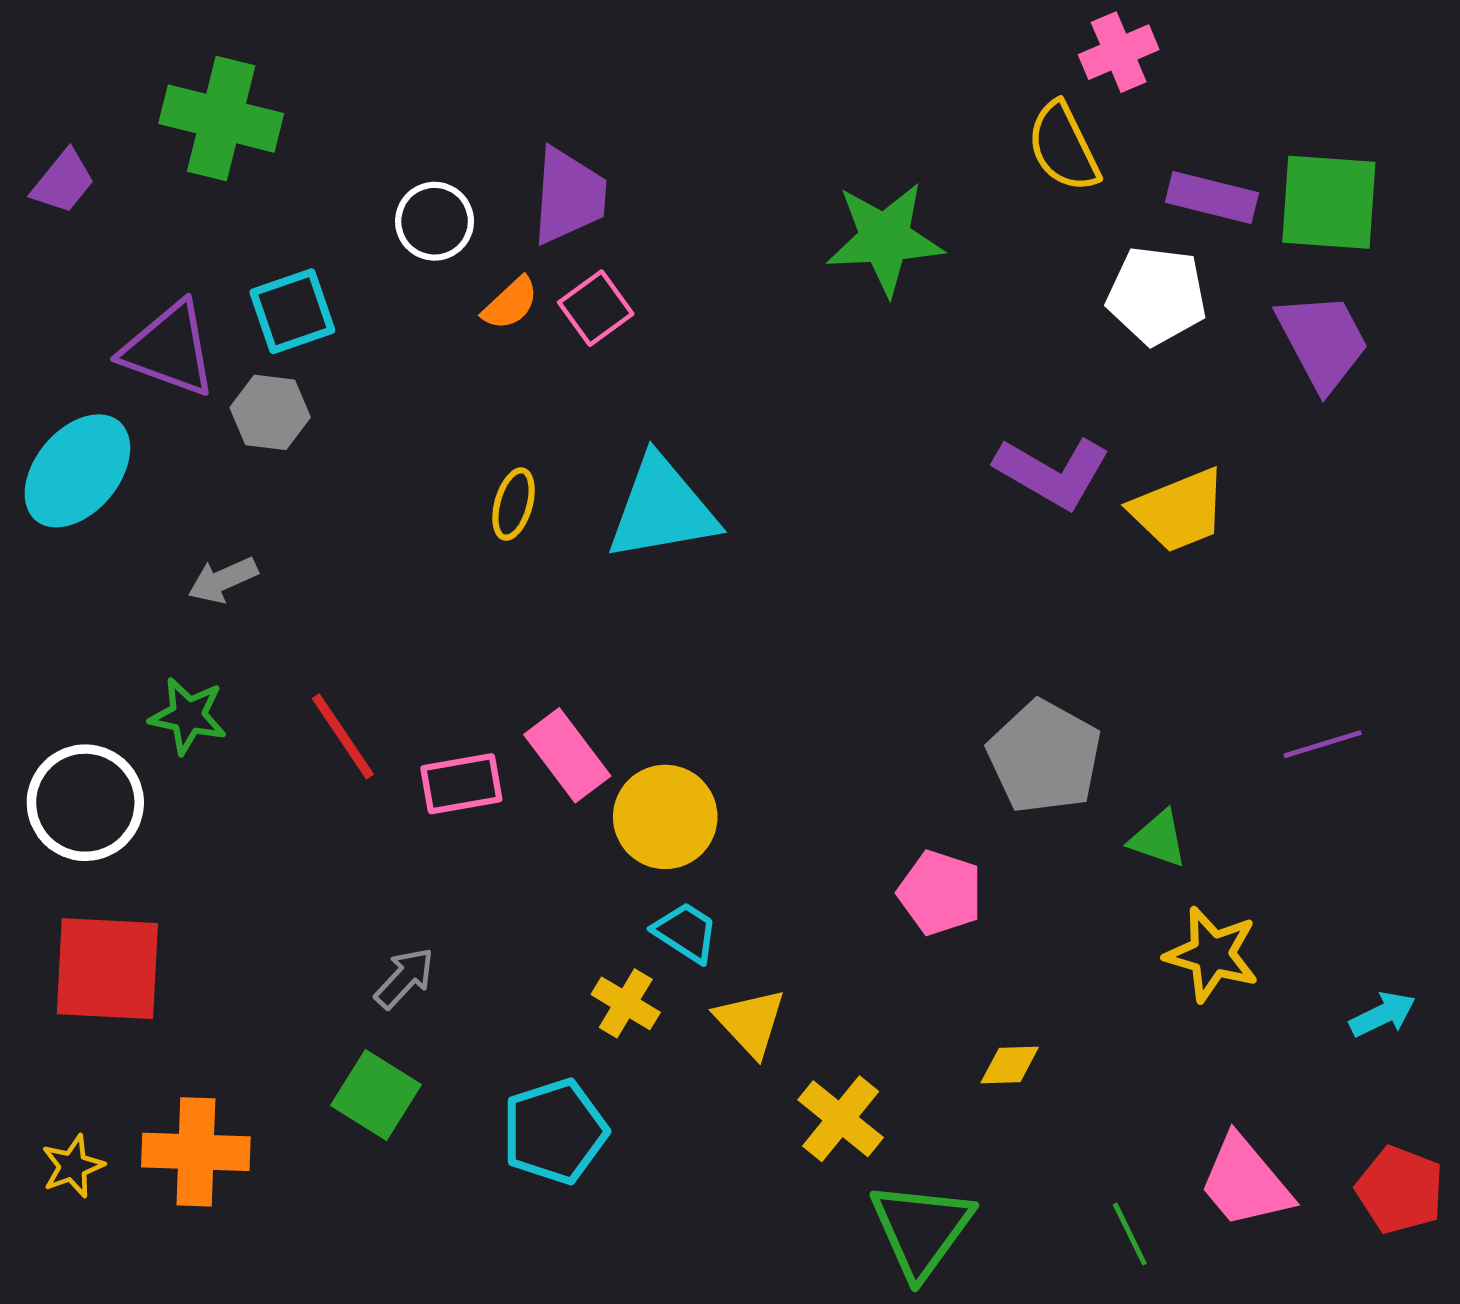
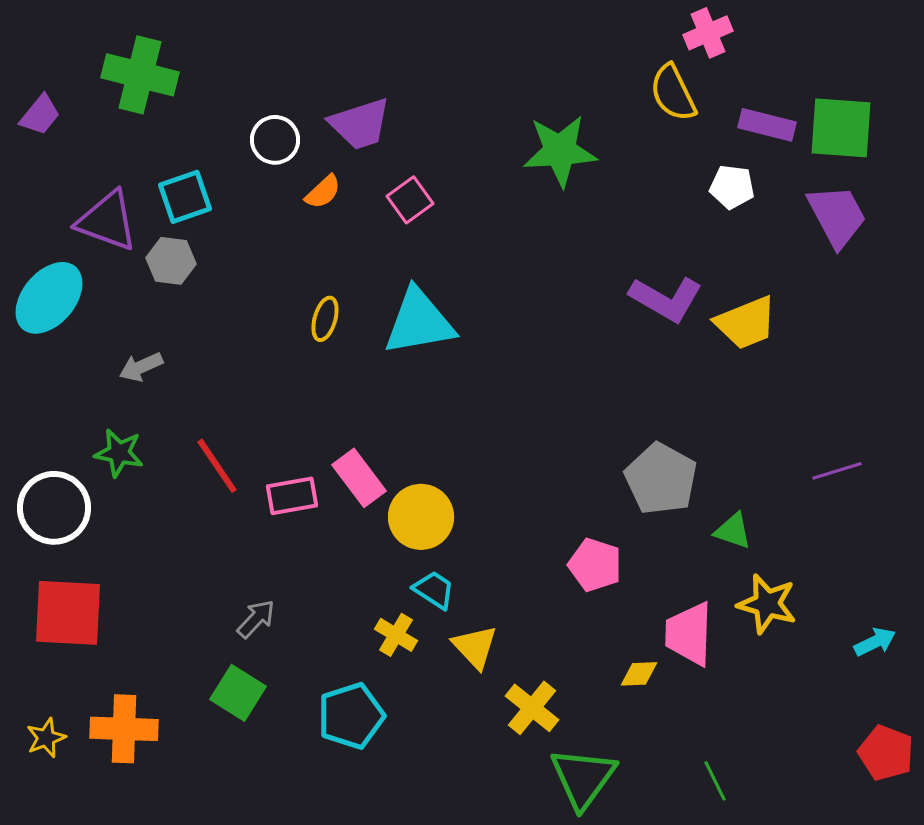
purple trapezoid: (569, 196) -> (360, 124), turned 68
white pentagon: (1157, 295) -> (732, 187), size x0.7
pink square: (596, 308) -> (410, 200), moved
pink trapezoid: (1245, 1182) -> (689, 634), moved, turned 42

